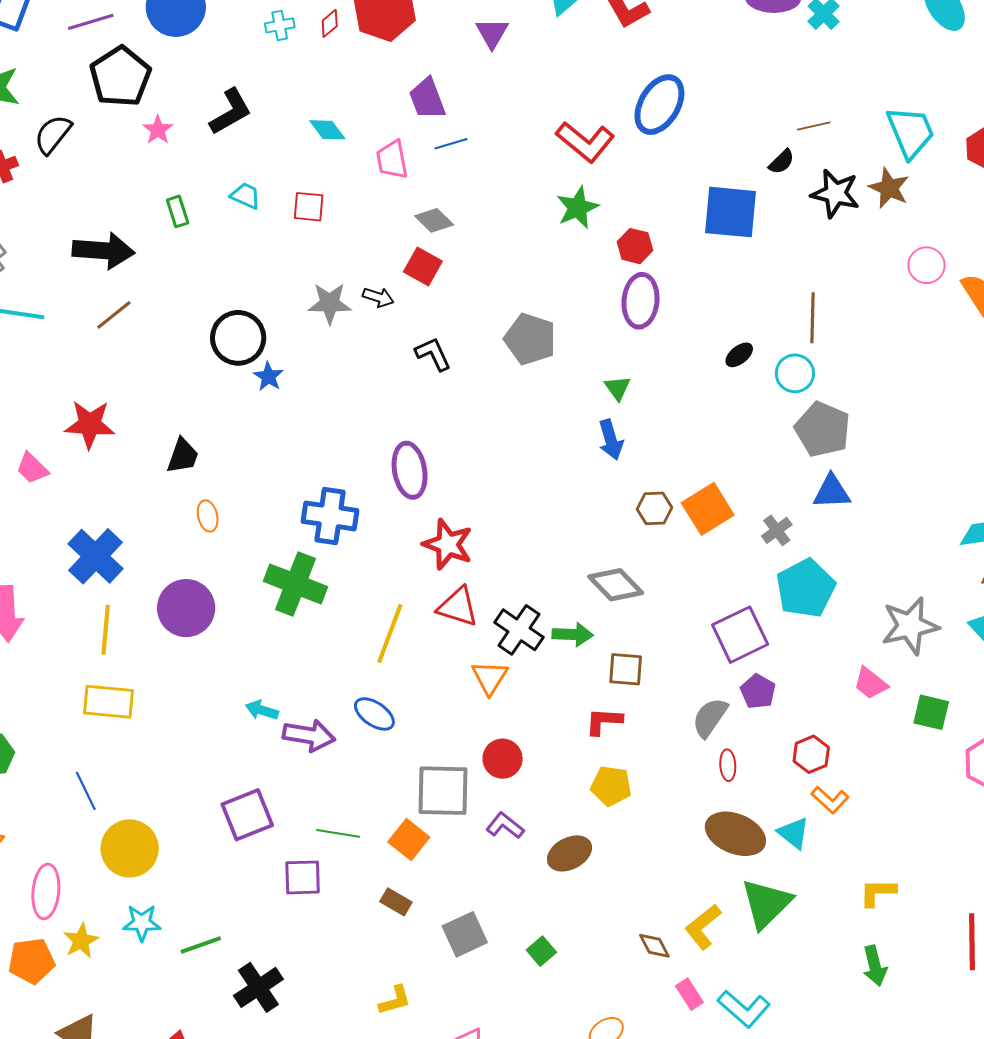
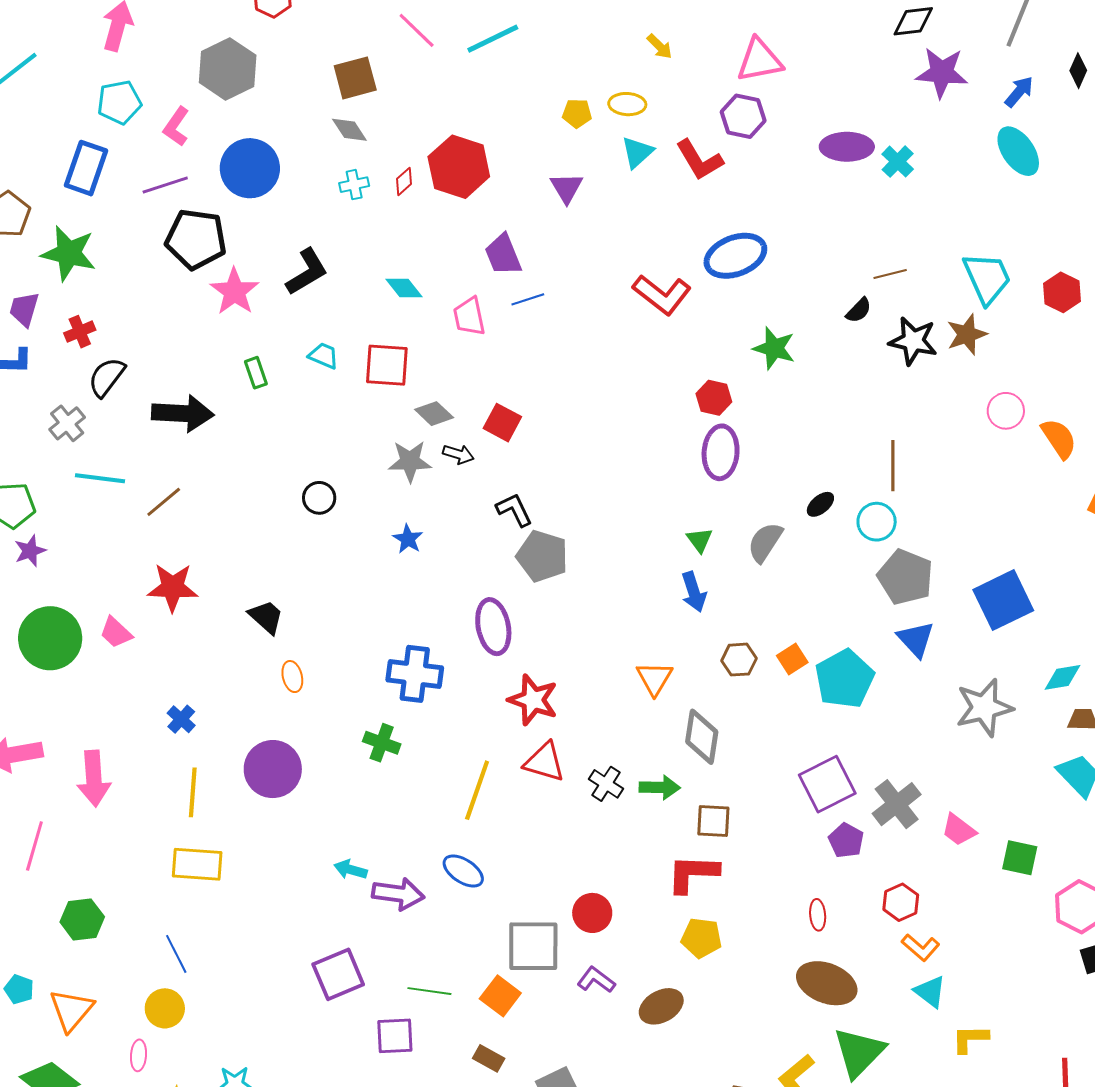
black pentagon: (120, 77) -> (196, 239), turned -30
blue ellipse: (659, 105) -> (735, 256), turned 40
pink star: (158, 130) -> (234, 291), size x1.6
black semicircle: (53, 134) -> (107, 377), moved
brown star: (889, 188) -> (967, 334), turned 30
red square: (309, 207) -> (387, 365), size x1.4
green star: (578, 208) -> (774, 348), moved, turned -30
blue square: (730, 212) -> (1003, 600), moved, turned -30
gray diamond: (434, 220) -> (434, 414), moved
brown line: (114, 315) -> (164, 502), moved
black circle: (238, 338) -> (319, 498), size x0.6
gray pentagon: (530, 339) -> (542, 556), moved
blue star: (268, 377) -> (408, 539), moved
black trapezoid: (183, 456) -> (266, 617), turned -66
blue triangle: (832, 492) -> (916, 639), turned 51
orange square: (708, 509) -> (792, 659), size x0.6
gray cross: (777, 530) -> (897, 804), moved, size x1.6
blue cross: (96, 556) -> (181, 719), size x0.5
green cross: (296, 584) -> (382, 743), size x0.6
gray diamond: (616, 585) -> (702, 737), turned 54
cyan pentagon: (806, 588) -> (845, 679), moved
gray star: (910, 626) -> (984, 708), moved
black cross: (519, 630) -> (606, 784), size x0.7
orange triangle: (490, 677) -> (654, 678), moved
gray semicircle: (710, 717) -> (765, 542), moved
red L-shape: (604, 721) -> (693, 873), size x1.4
cyan triangle: (794, 833) -> (930, 992), moved
yellow circle: (130, 848) -> (165, 1008), moved, size x0.7
pink ellipse: (46, 891) -> (138, 1055), size x0.6

